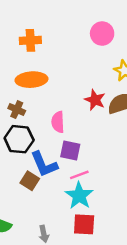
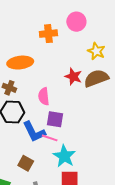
orange cross: (30, 40) -> (48, 34), moved
pink line: (79, 175) -> (50, 138), moved, turned 42
brown square: (30, 181) -> (26, 163), moved

